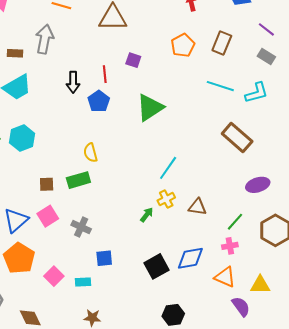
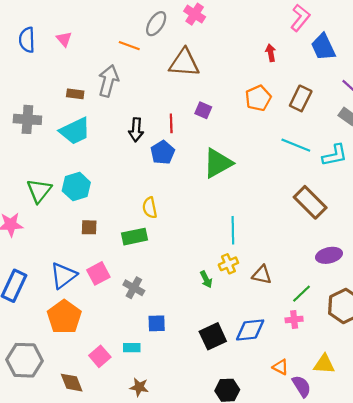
cyan line: (168, 168) -> (233, 230), turned -40
brown square: (47, 184) -> (89, 227), moved
green arrow: (147, 215) -> (206, 279), turned 112
pink square: (54, 276) -> (100, 356), moved
orange triangle: (225, 277) -> (280, 367), moved, size x0.7

